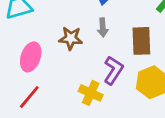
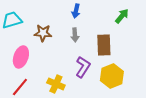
brown star: (71, 38) -> (43, 33), moved
yellow cross: (91, 93) -> (56, 84), moved

